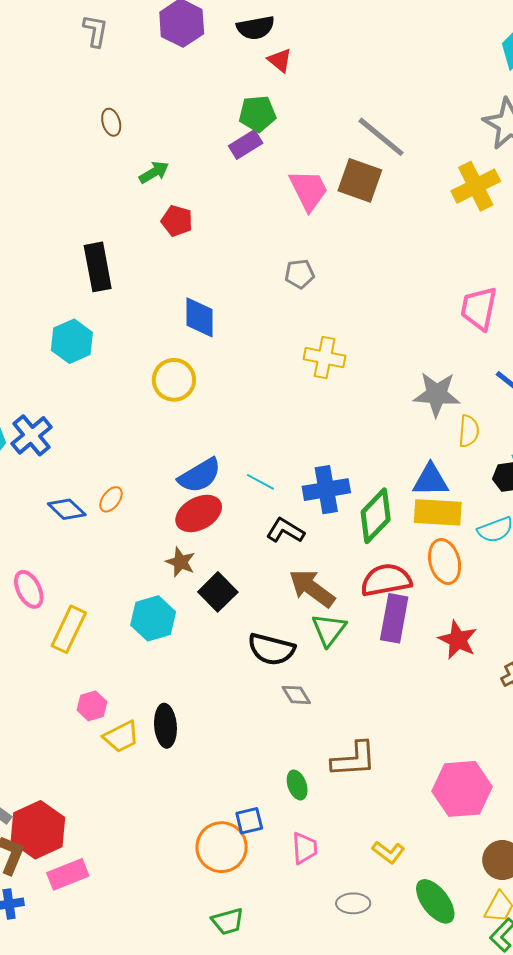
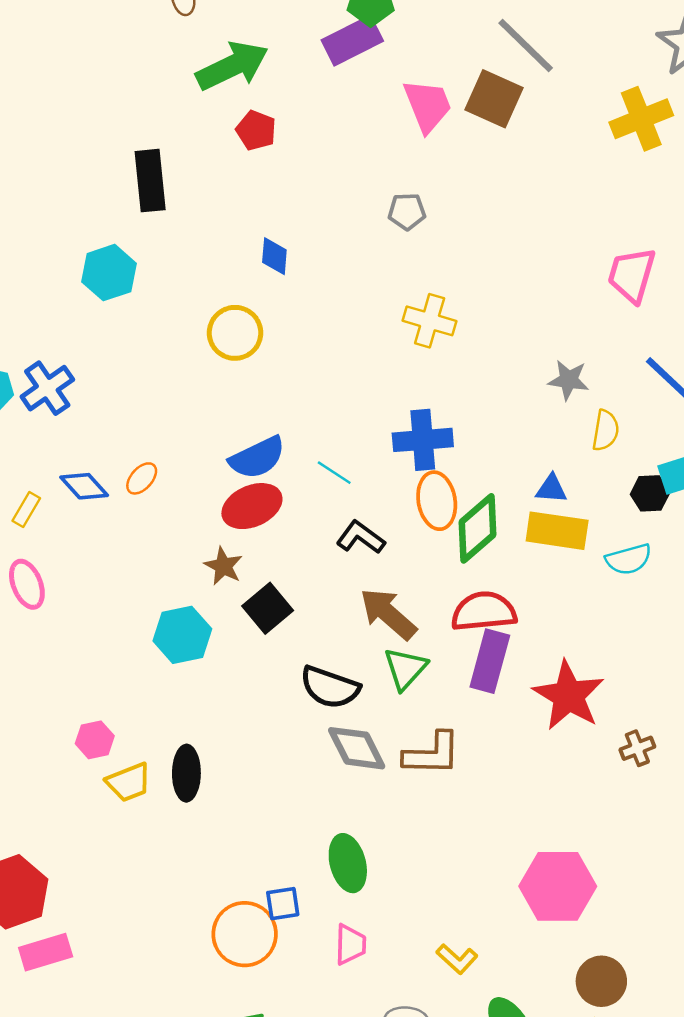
purple rectangle: (246, 145) -> (352, 41), size x1.4
green arrow: (154, 172) -> (232, 66), size x1.8
blue diamond: (199, 317) -> (274, 256), size x0.7
gray star: (437, 394) -> (569, 380), size x0.7
blue triangle: (431, 480) -> (551, 489), size x0.7
blue cross: (326, 490) -> (423, 440), moved
orange ellipse: (445, 561) -> (437, 501), moved
yellow rectangle: (69, 629) -> (26, 509), moved, size x0.6
red star: (458, 640) -> (568, 696), size x1.4
gray diamond: (296, 695) -> (357, 748), size x1.6
brown L-shape: (354, 759) -> (432, 754), moved
green ellipse: (297, 785) -> (348, 863), size x1.5

